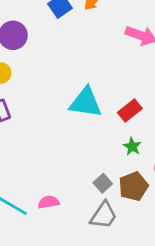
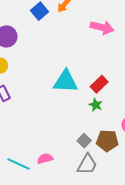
green star: (132, 146) -> (96, 105), moved
brown pentagon: (133, 186) -> (107, 141), turned 30

